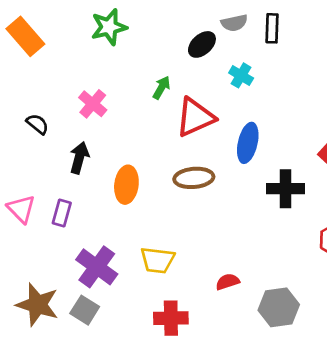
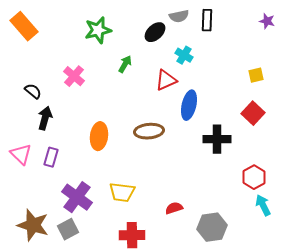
green star: (109, 27) -> (98, 30), moved
red triangle: (195, 117) -> (166, 80), moved, size x0.7
black arrow: (79, 158) -> (45, 118), moved
gray square: (85, 310) -> (68, 229), turned 30

